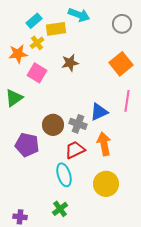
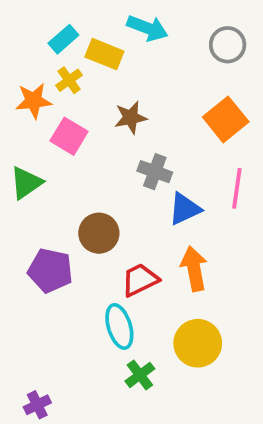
yellow rectangle: (56, 29) -> (104, 54), turned 30
gray cross: (78, 124) -> (155, 172), moved
green cross: (60, 209) -> (140, 375), moved
purple cross: (20, 217) -> (37, 405), turned -32

